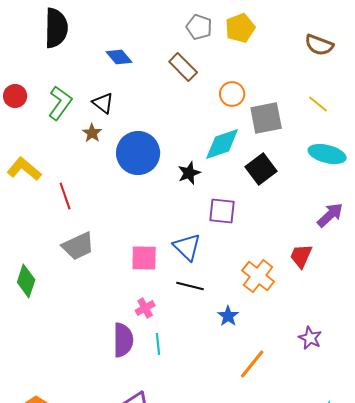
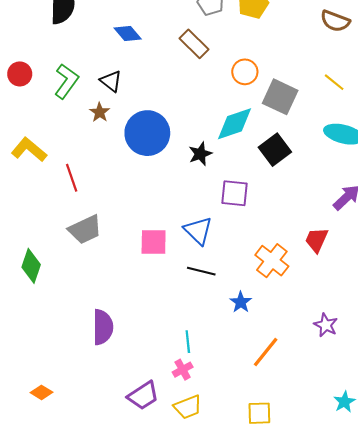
gray square: (266, 118) -> (280, 97), turned 36
pink cross: (145, 308) -> (183, 370), moved
purple semicircle: (123, 340) -> (103, 327), moved
cyan line: (158, 344) -> (188, 342), moved

